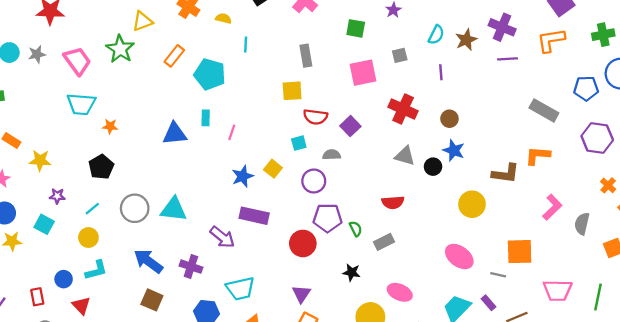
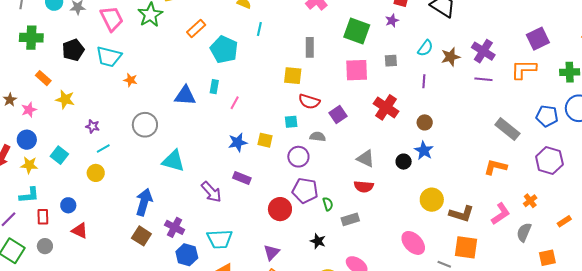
green square: (356, 28) -> (357, 31), size x1.5
gray triangle: (405, 156) -> (366, 159), moved
black pentagon: (101, 167) -> (73, 50), moved
yellow square: (273, 169) -> (265, 140), turned -35
brown L-shape: (506, 174) -> (461, 214), moved
orange cross: (608, 185) -> (530, 201), moved
purple star: (57, 196) -> (92, 126), moved
gray circle: (135, 208) -> (145, 125), moved
purple rectangle: (254, 216) -> (242, 178), size x0.7
blue arrow: (148, 261) -> (144, 202), turned 60
purple cross: (191, 267) -> (175, 227), moved
cyan L-shape: (96, 270) -> (29, 195), moved
red triangle: (81, 305) -> (80, 231), turned -30

